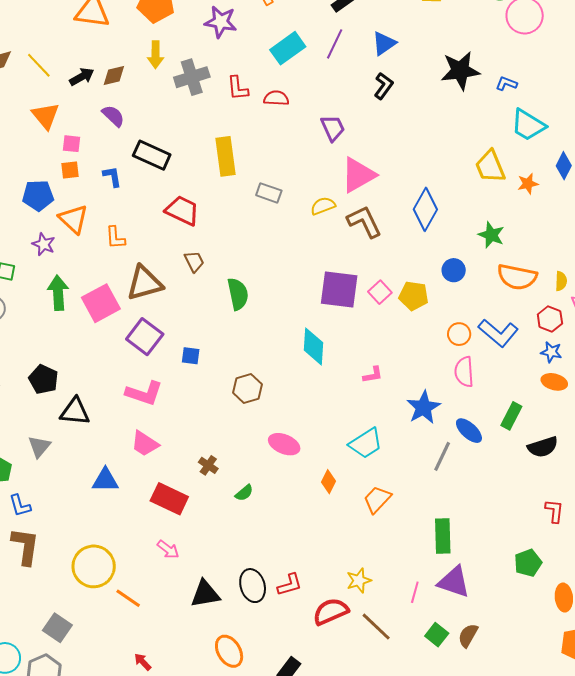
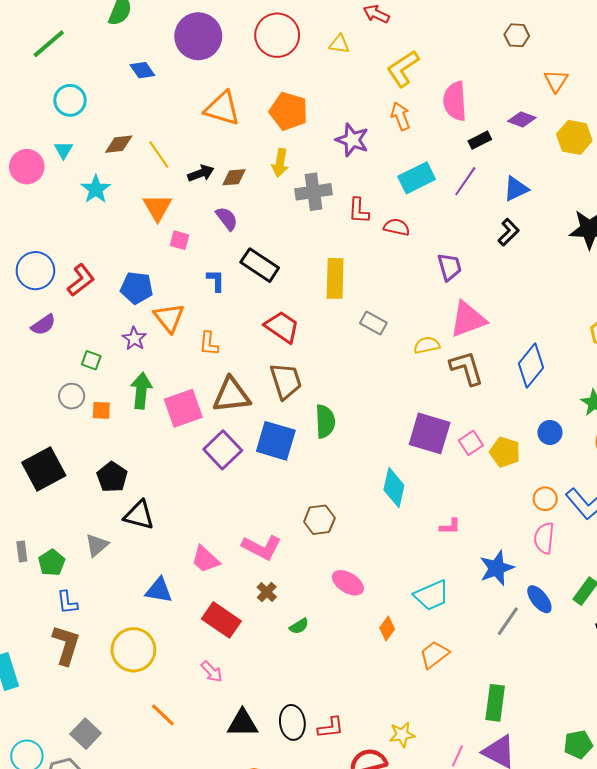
orange square: (70, 170) -> (101, 410), moved
brown trapezoid: (194, 261) -> (286, 381), size x1.6
blue square: (191, 356) -> (276, 441), moved, size x2.0
pink L-shape: (144, 393) -> (262, 547), moved
yellow circle: (94, 566) -> (133, 650), moved

